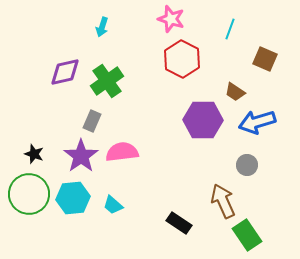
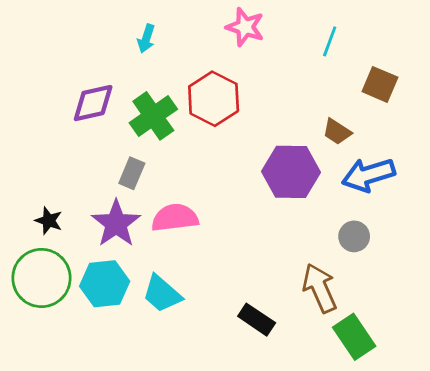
red hexagon: (182, 59) -> (214, 99), moved
cyan trapezoid: (113, 205) -> (162, 294), size x1.4

